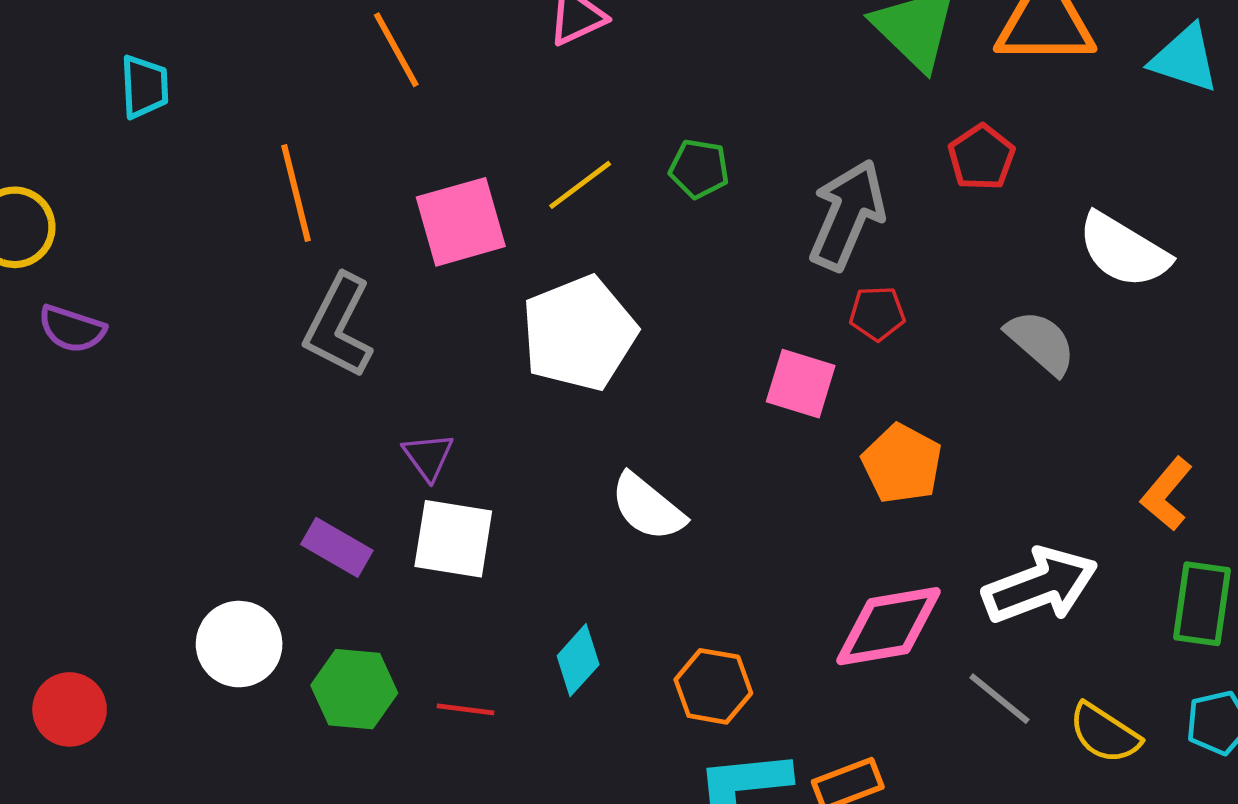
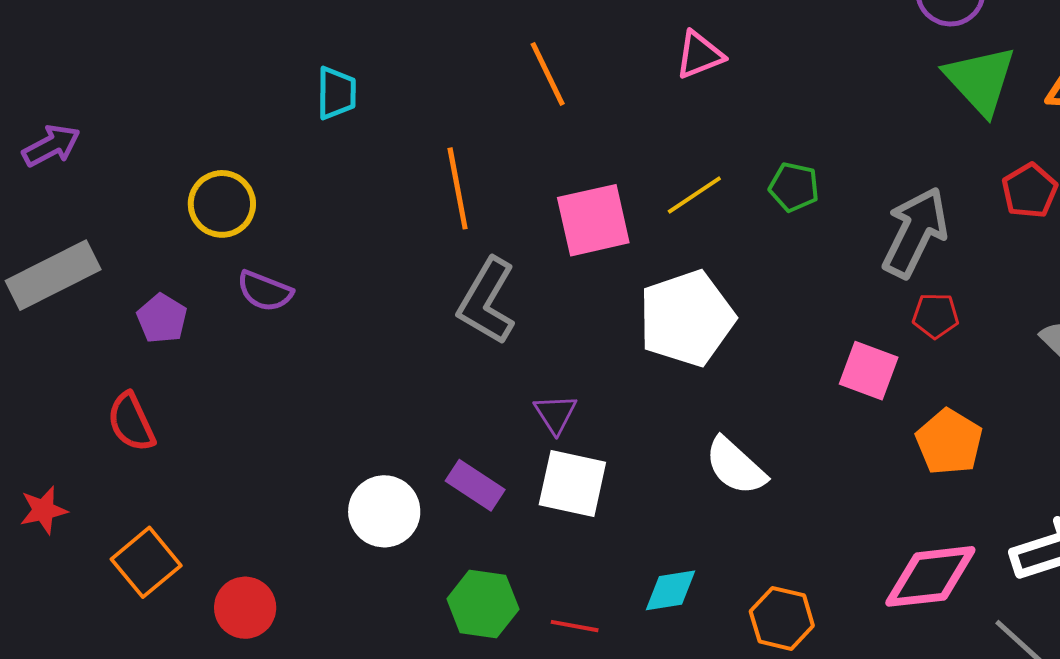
white circle: (239, 644) -> (384, 511), moved
cyan diamond: (578, 660) -> (670, 590), turned 36

